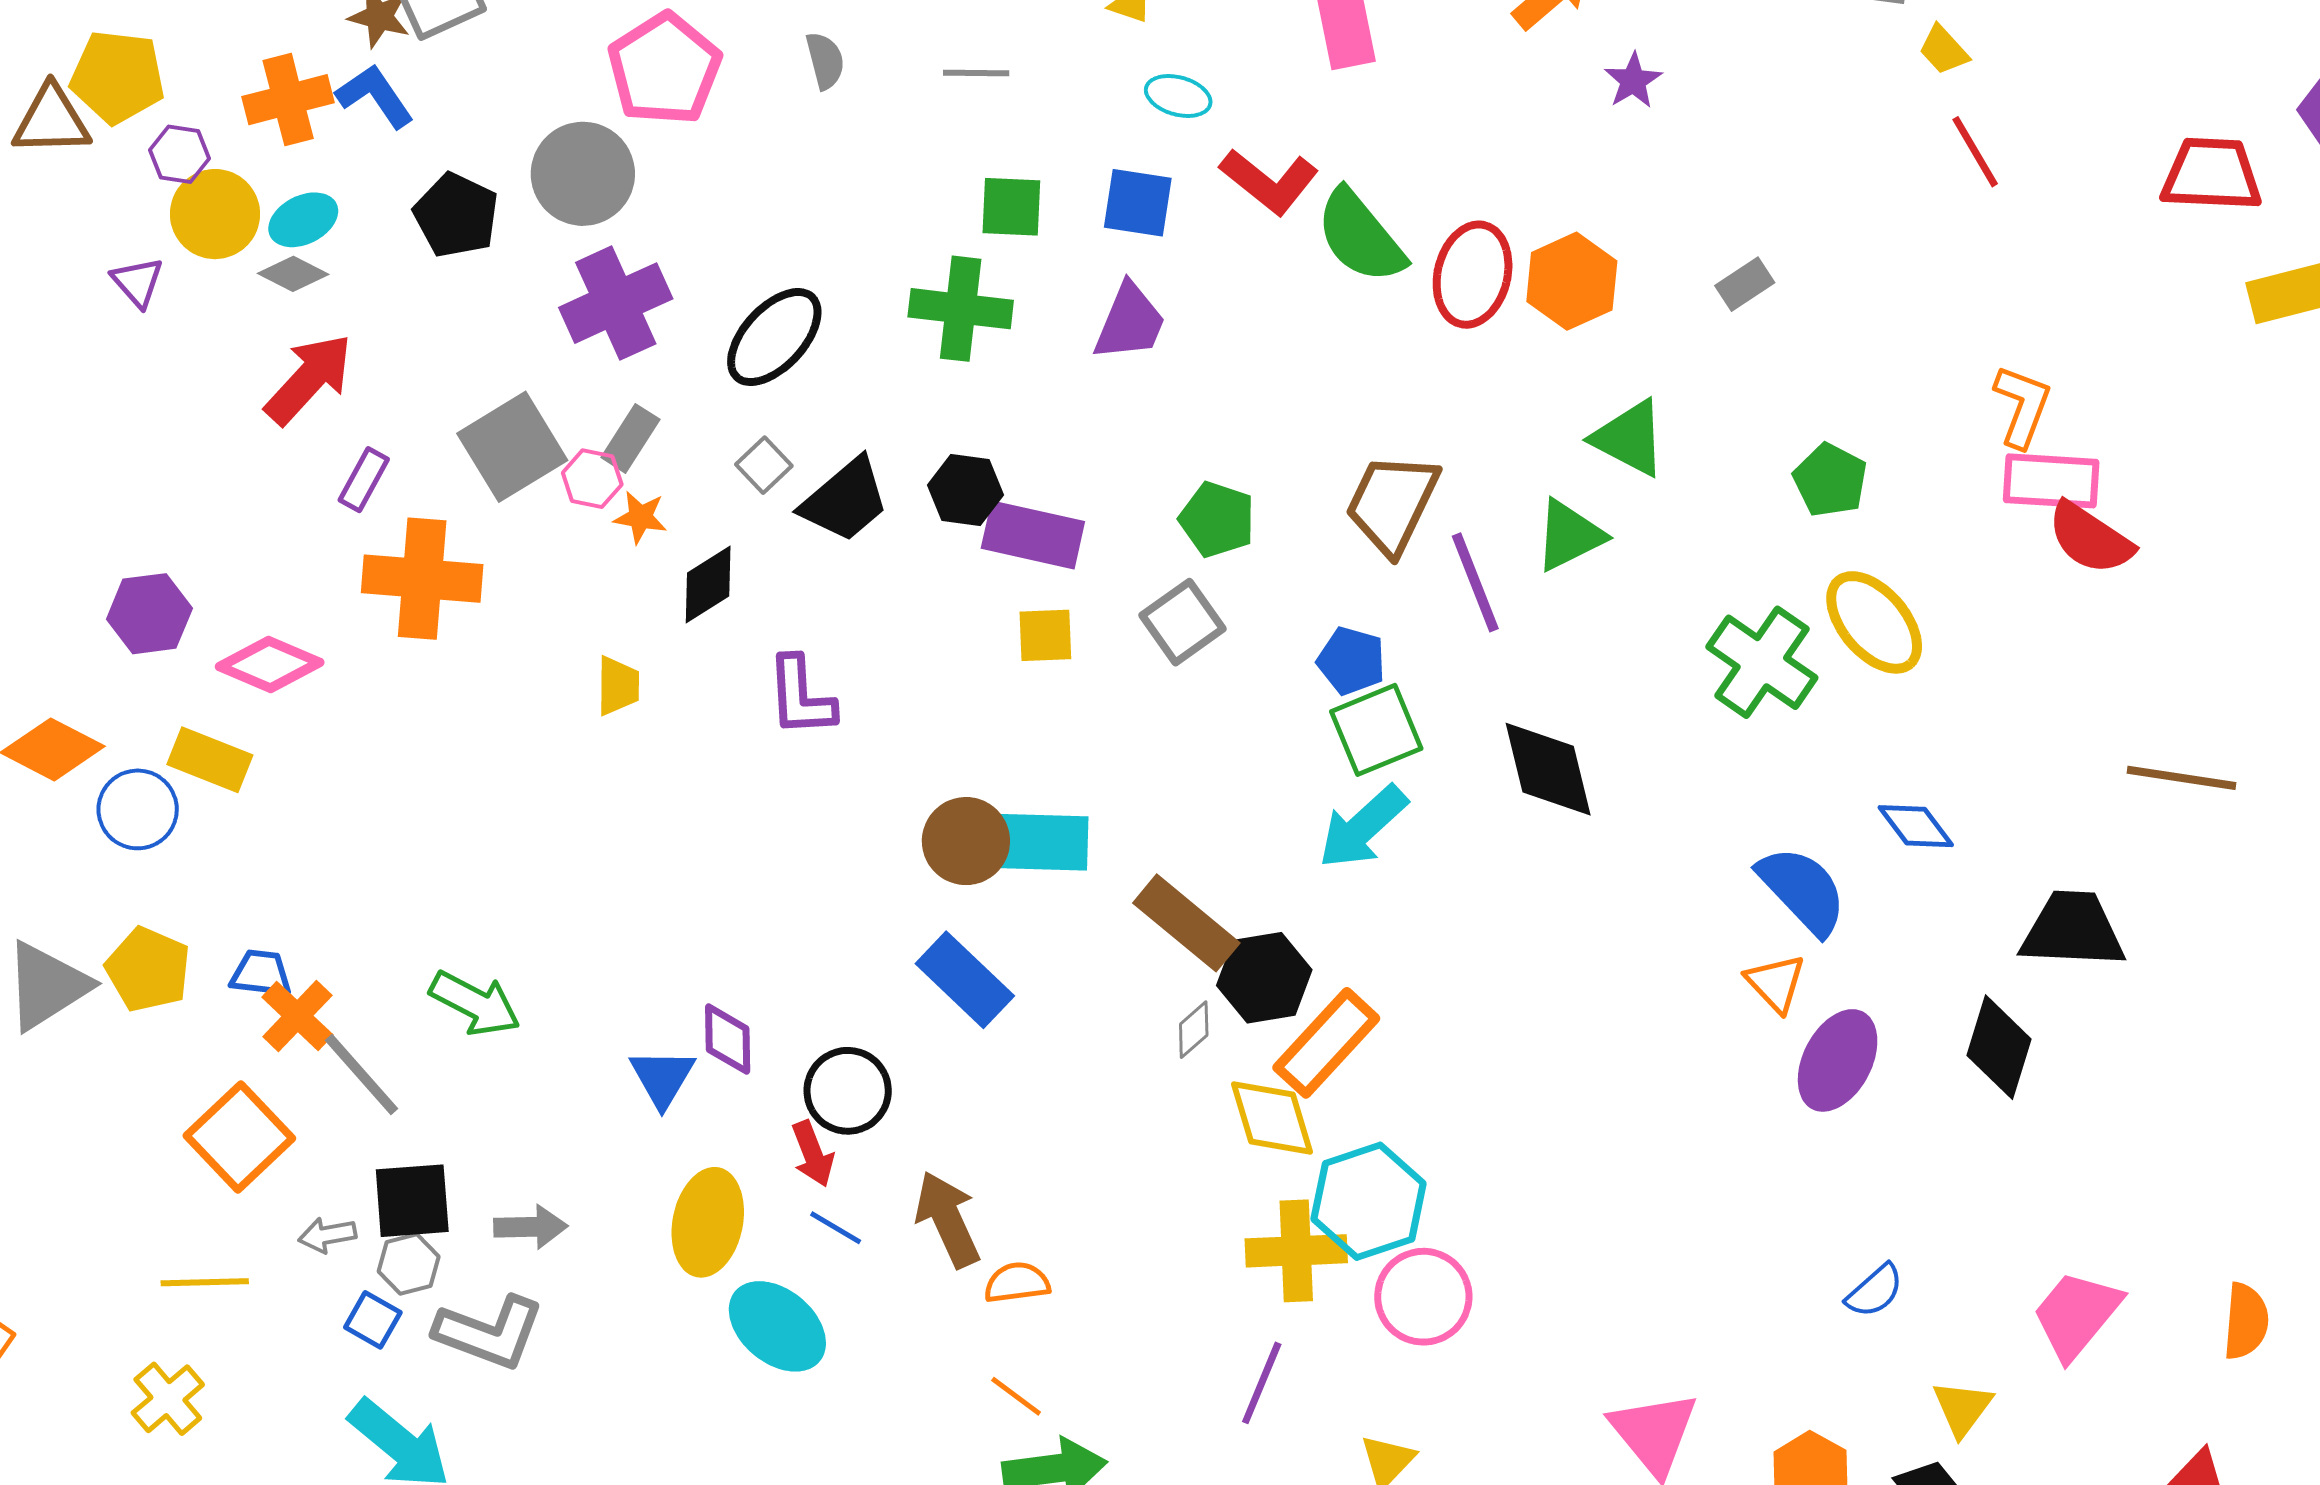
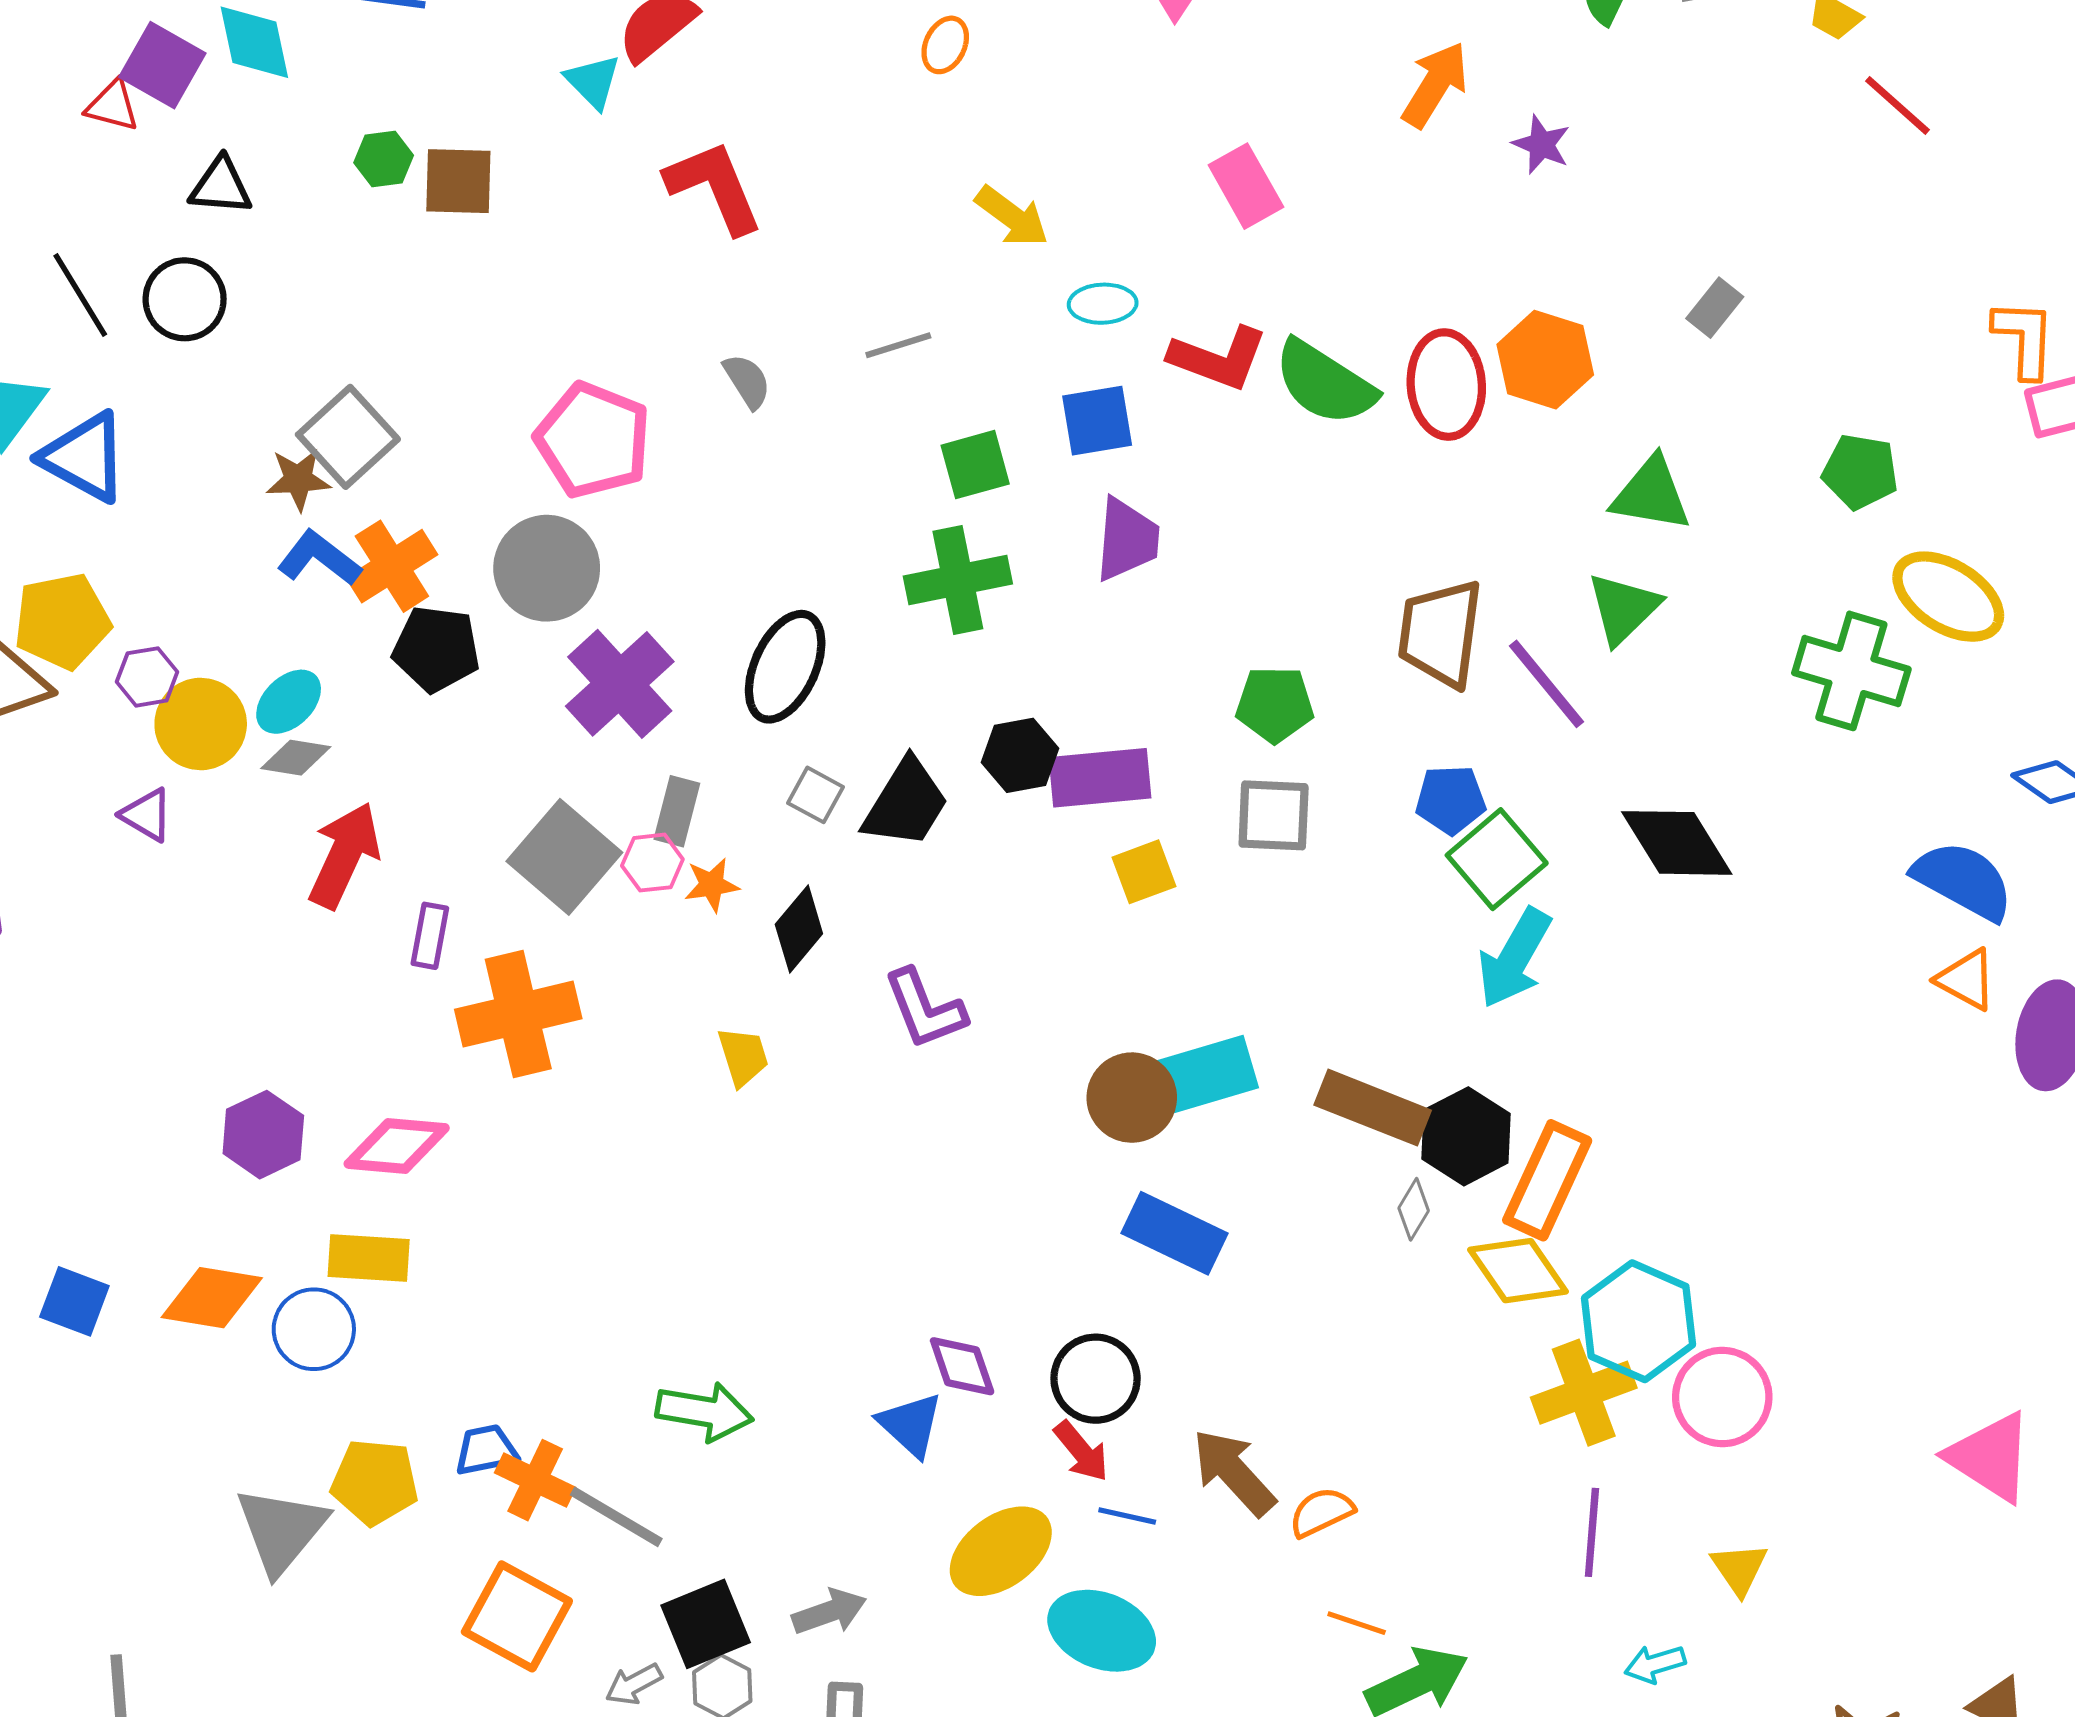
orange cross: (288, 100) -> (392, 566), moved
gray square: (1182, 622) -> (1274, 815), turned -34
yellow ellipse: (708, 1222) -> (1001, 1551), turned 60

